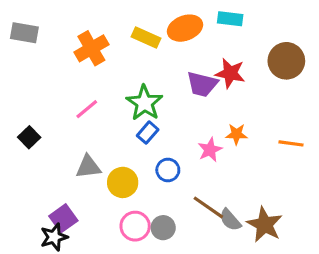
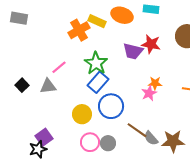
orange ellipse: (185, 28) -> (122, 15), turned 40
orange cross: (91, 48) -> (79, 30), moved
blue rectangle: (148, 133) -> (98, 82), size x1.5
pink star: (210, 150) -> (149, 93), moved
gray triangle: (88, 167) -> (48, 86), moved
blue circle: (168, 170) -> (111, 106), size x1.6
brown star: (265, 225) -> (173, 141), turned -30

